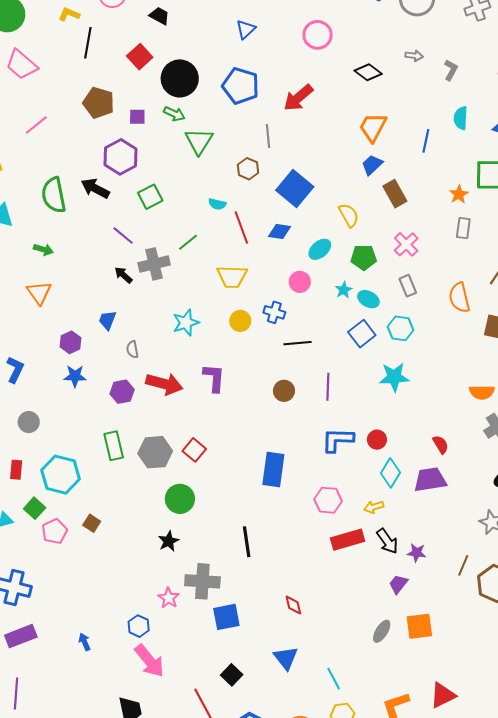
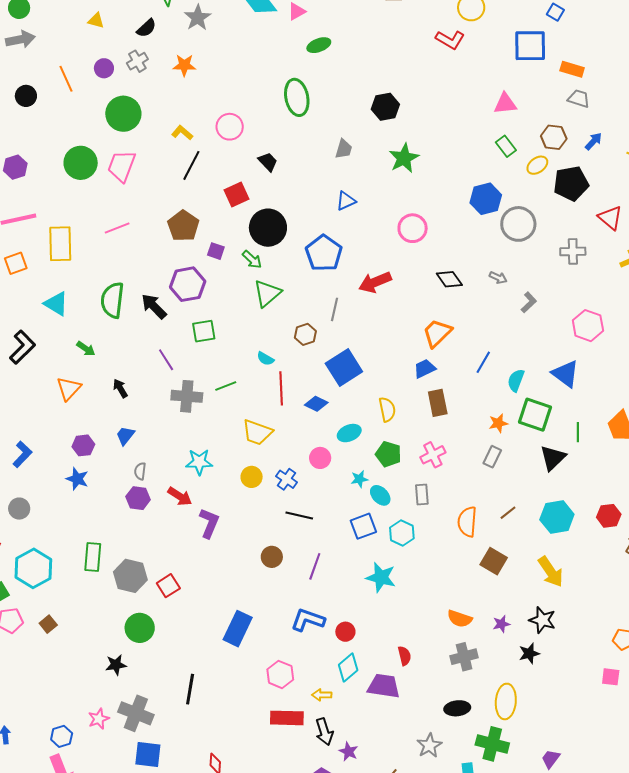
pink trapezoid: (21, 65) -> (122, 166), turned 52
cyan semicircle: (461, 118) -> (516, 380), moved
black arrow: (123, 275) -> (120, 388), moved
red arrow: (164, 384) -> (180, 496), moved, size x0.7
purple hexagon: (122, 392) -> (138, 498), moved

